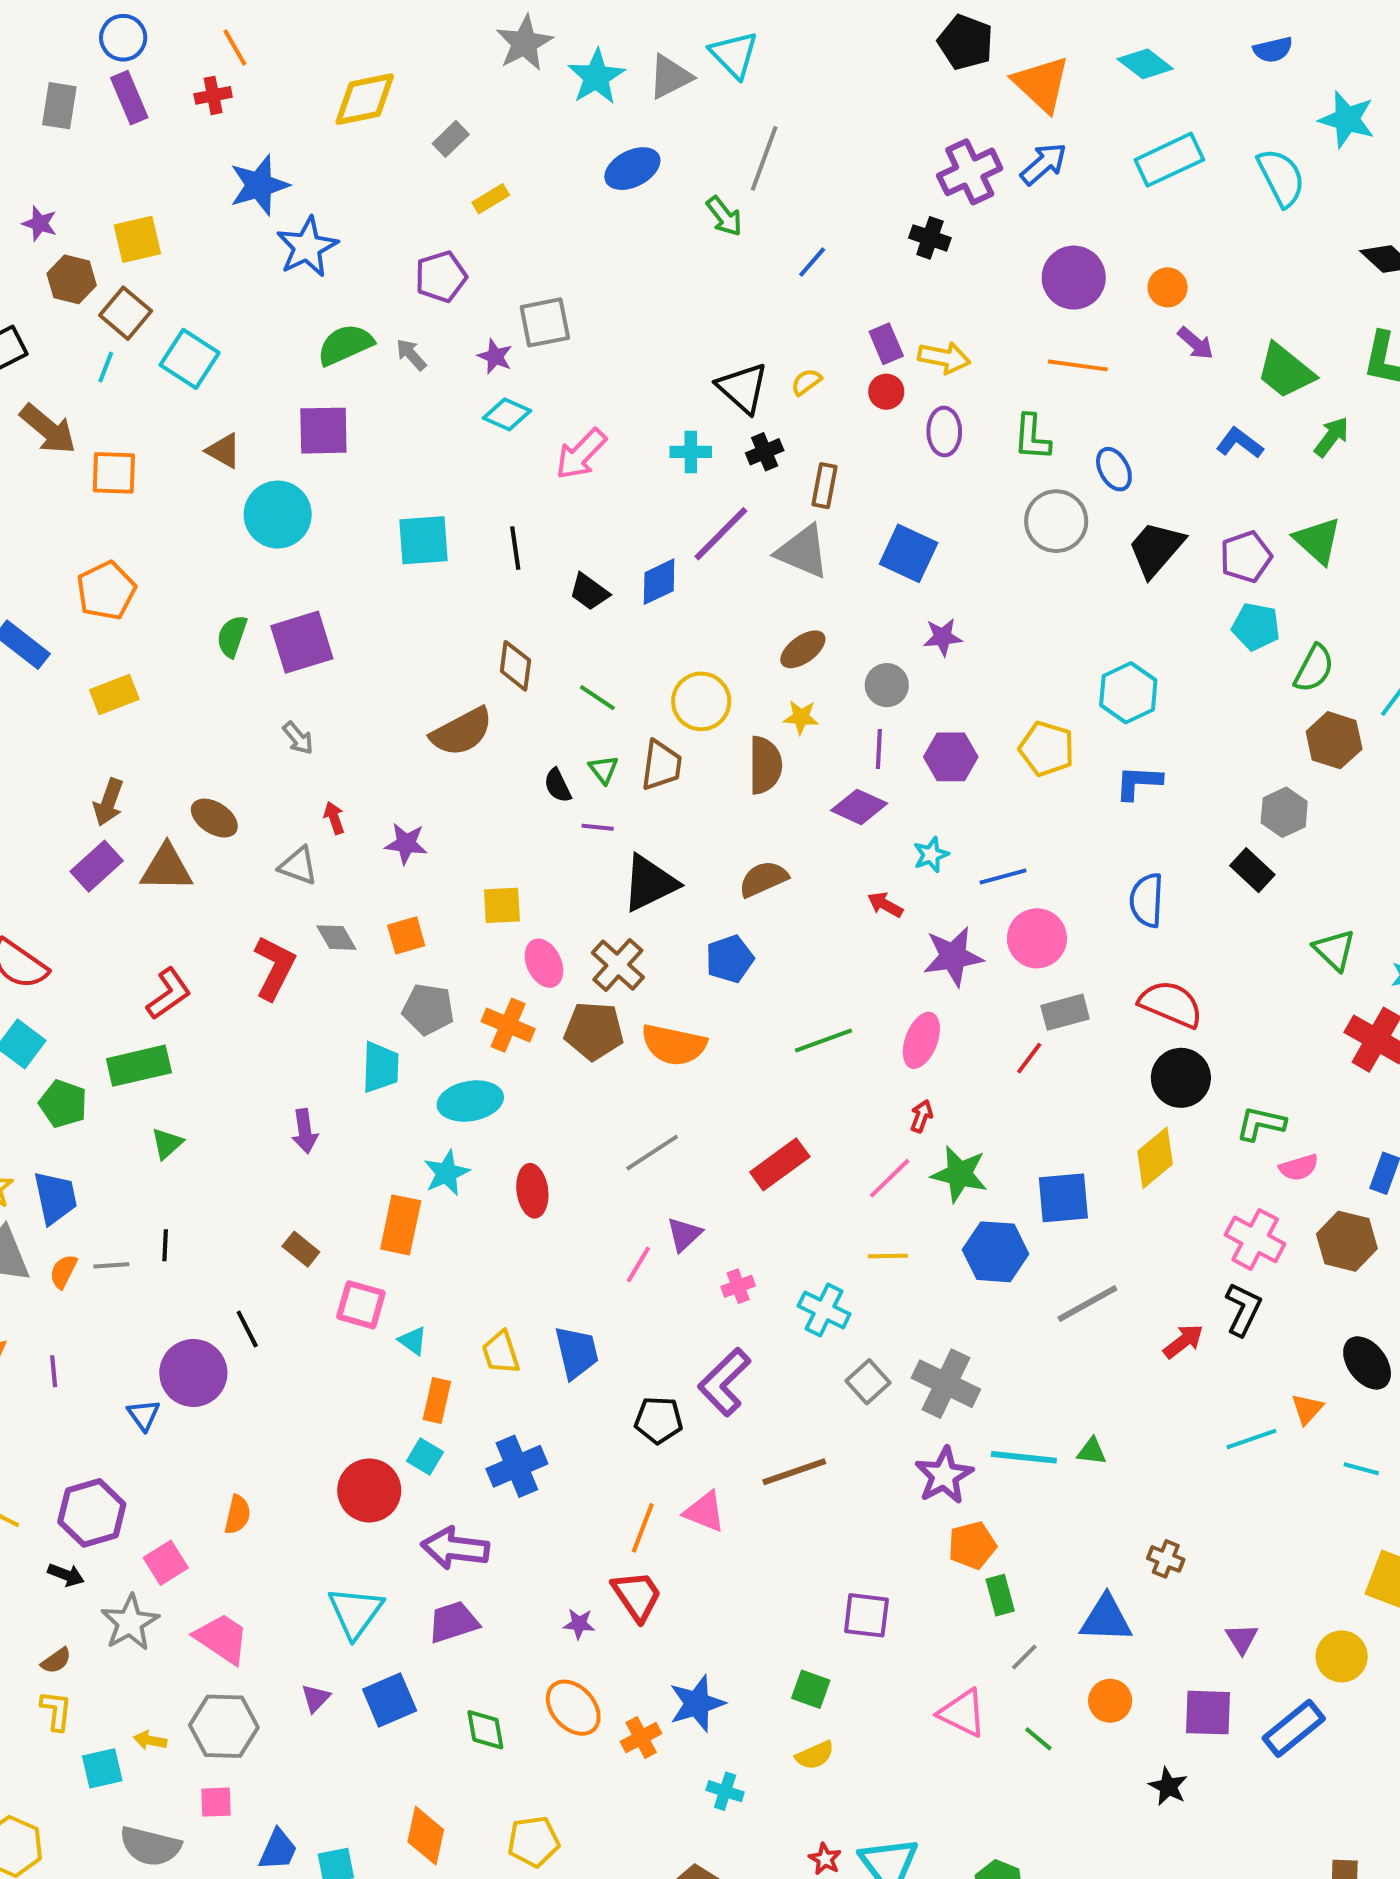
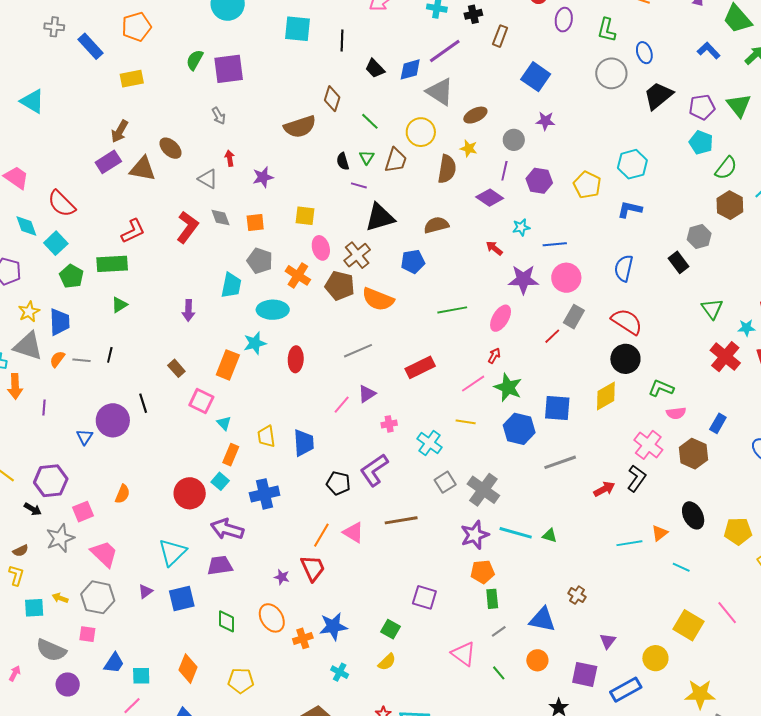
gray triangle: (803, 552) -> (440, 92), moved
purple star: (406, 844) -> (263, 177), turned -30
gray rectangle: (1065, 1012) -> (574, 317), turned -55
yellow semicircle: (815, 1755) -> (387, 662), turned -30

